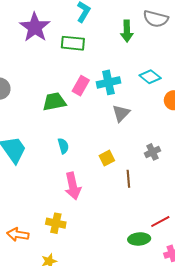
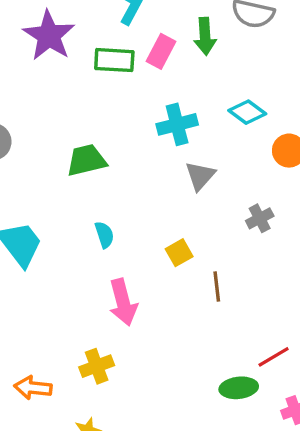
pink rectangle: (81, 86) -> (161, 51), moved
gray cross: (152, 152) -> (260, 218), moved
yellow cross: (56, 223) -> (97, 366), turned -30

